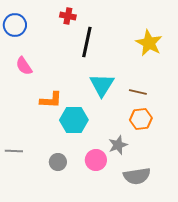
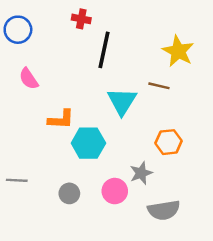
brown line: (138, 92) -> (159, 86), moved

